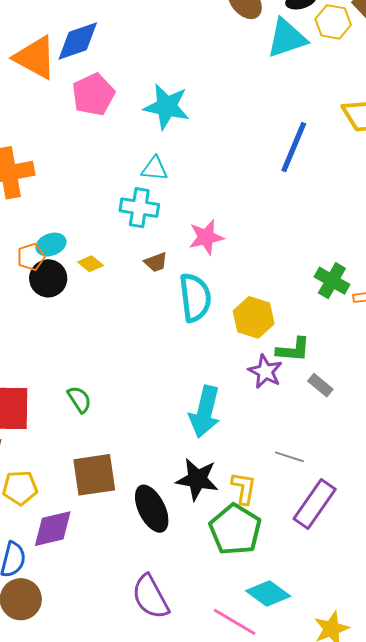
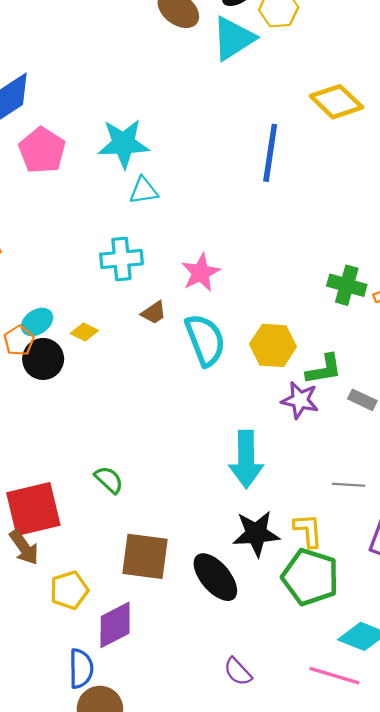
cyan triangle: (155, 169) -> (144, 191), moved
brown square: (94, 475) -> (145, 556), turned 30
purple semicircle: (150, 597) -> (238, 672), size x0.6

